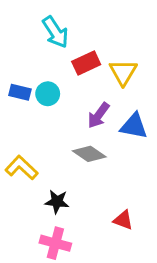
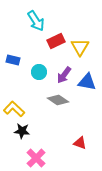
cyan circle: (48, 94) -> (39, 72), moved
black star: (57, 202) -> (22, 131), moved
pink cross: (55, 243) -> (36, 158), turned 30

